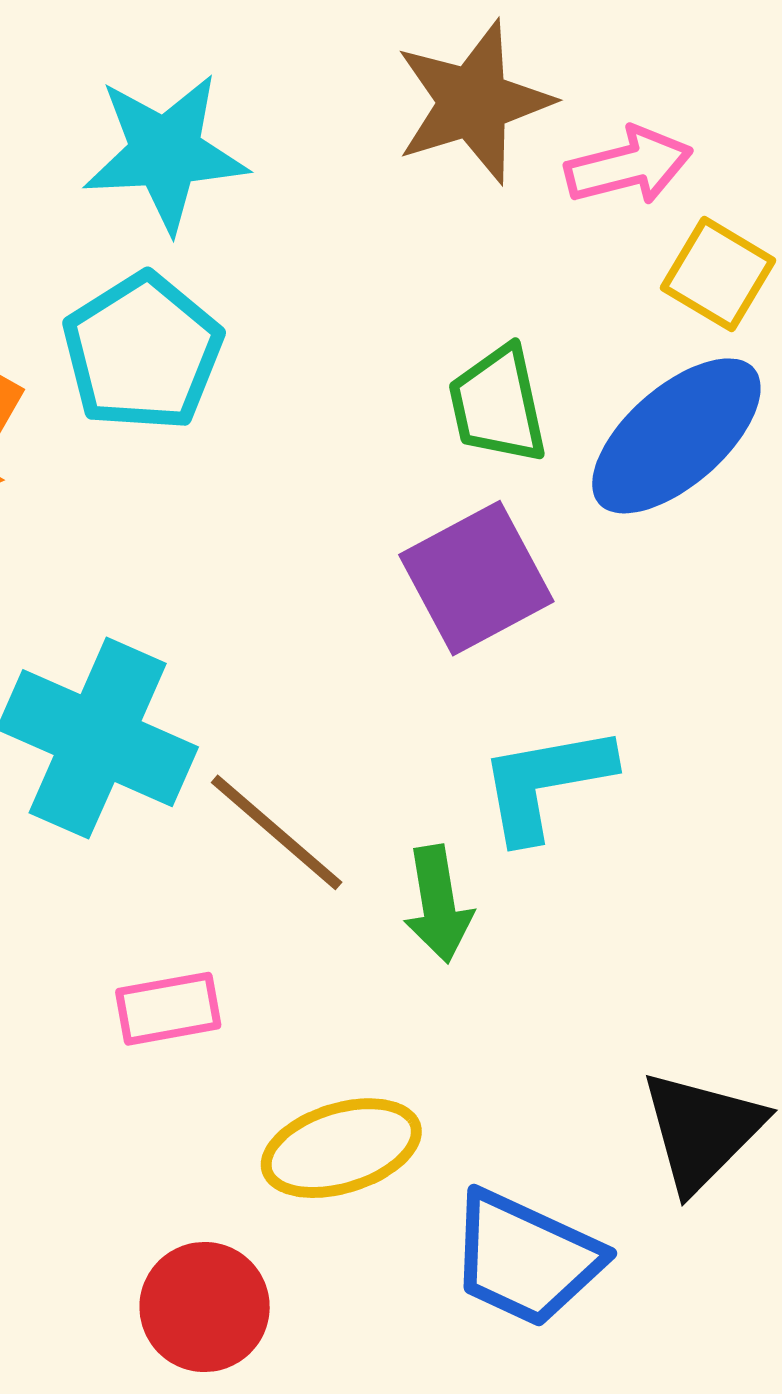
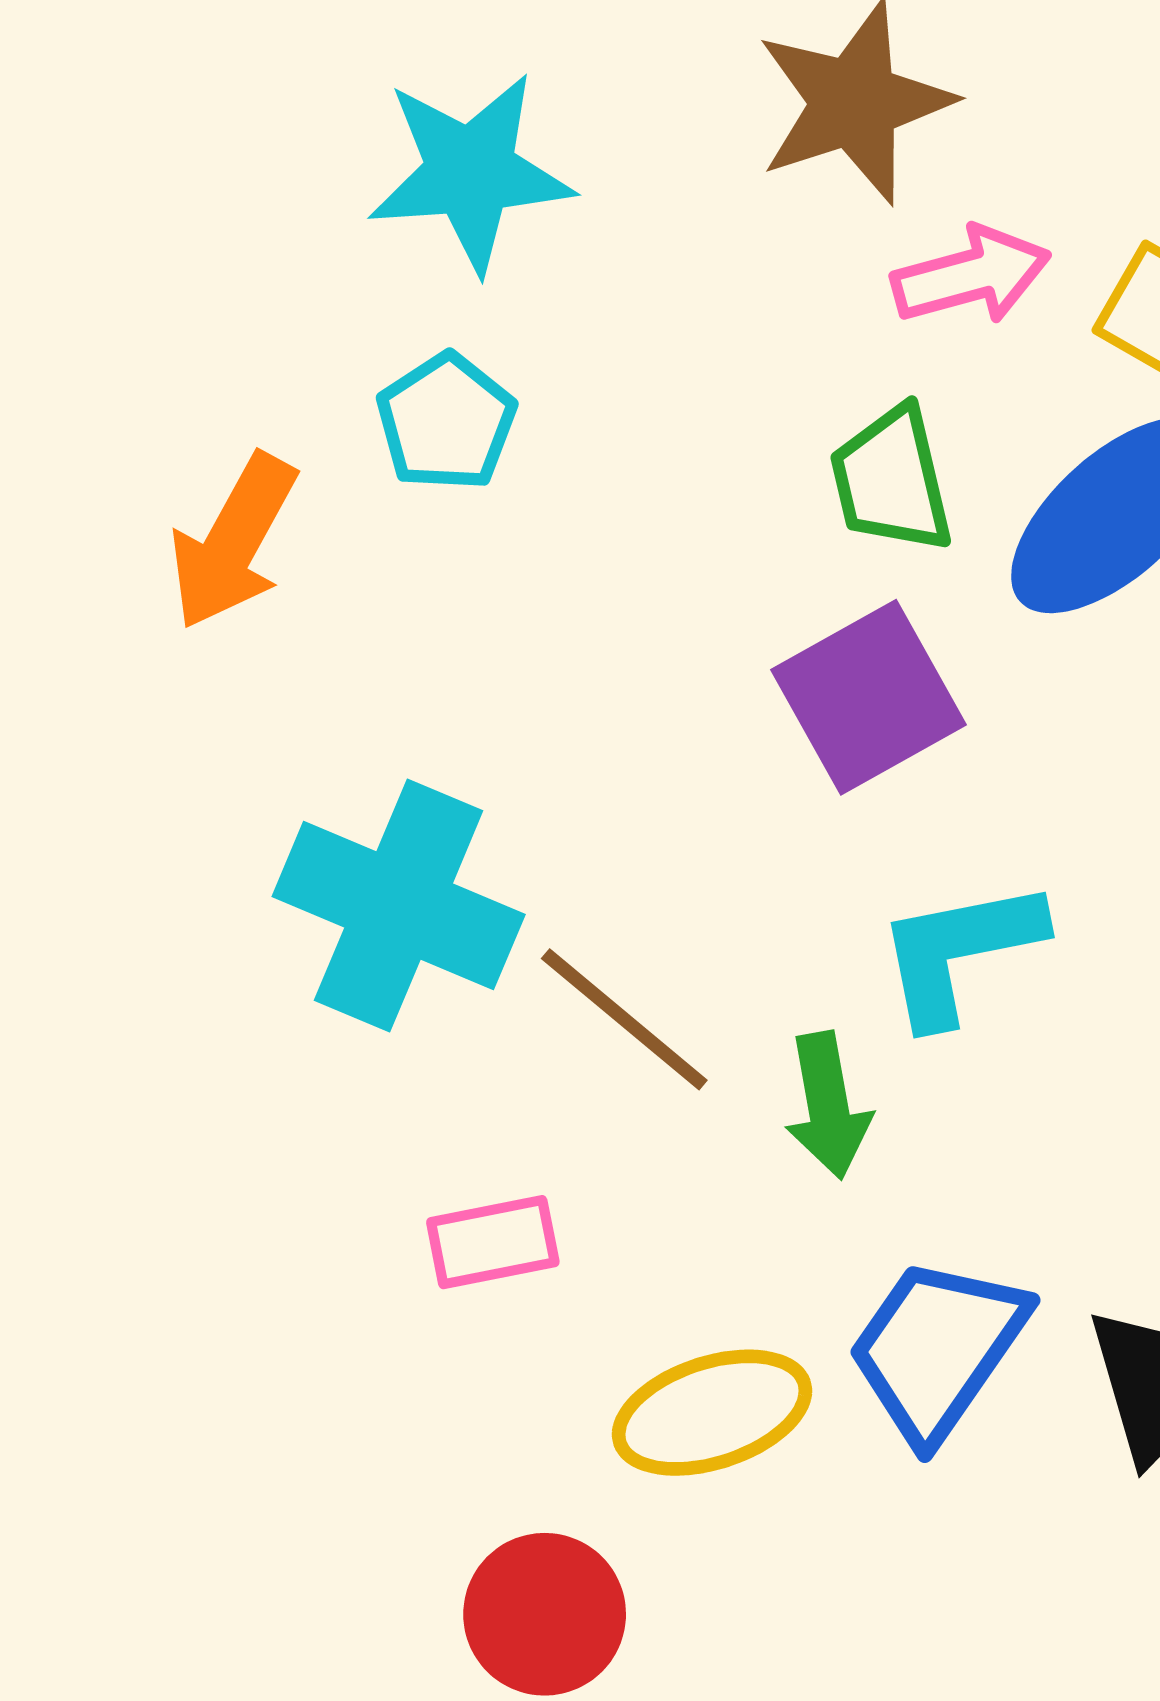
pink arrow: (629, 166) -> (971, 276), moved
cyan pentagon: (143, 352) -> (446, 422), size x0.7
blue trapezoid: (526, 1258) -> (937, 1349), moved, turned 101

